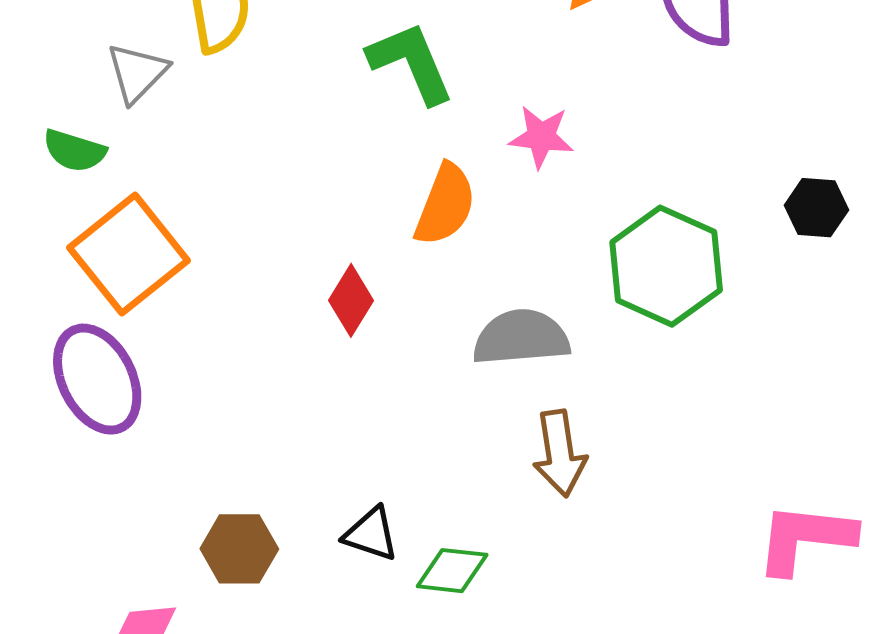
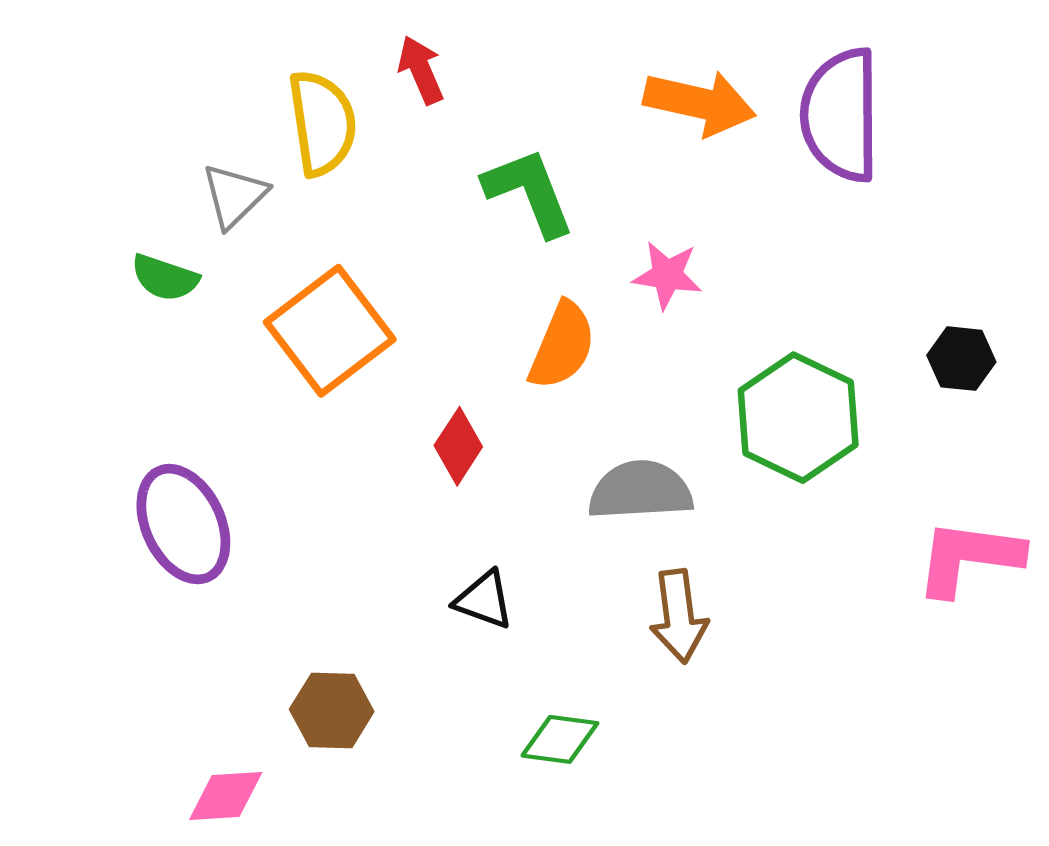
orange square: (129, 254) -> (330, 331), moved
black triangle: (371, 534) -> (484, 600), moved
pink L-shape: (805, 538) -> (969, 558), moved

